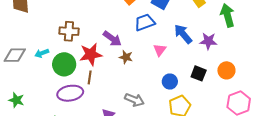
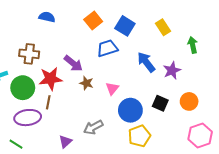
green arrow: (227, 15) -> (193, 45), size x0.7
purple star: (208, 41) -> (172, 70), turned -30
pink triangle: (160, 50) -> (112, 88), moved
blue circle: (170, 82) -> (130, 110), size x1.5
gray arrow: (134, 100) -> (93, 127), turned 126

